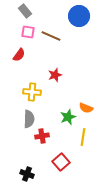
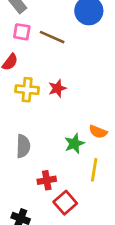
yellow cross: (32, 92) -> (27, 90), moved
red cross: (42, 136) -> (47, 180), moved

